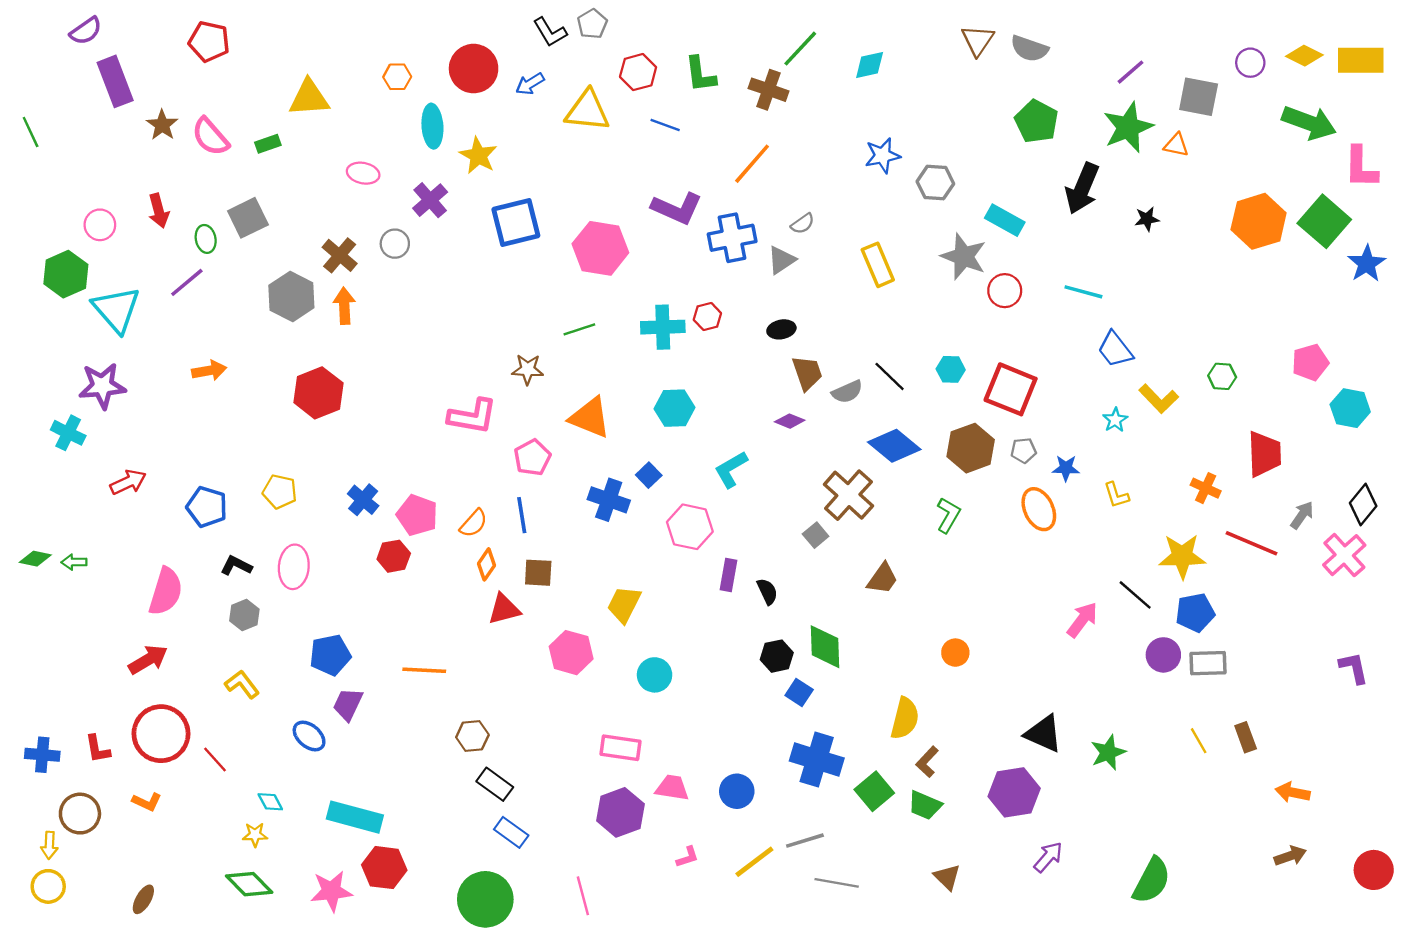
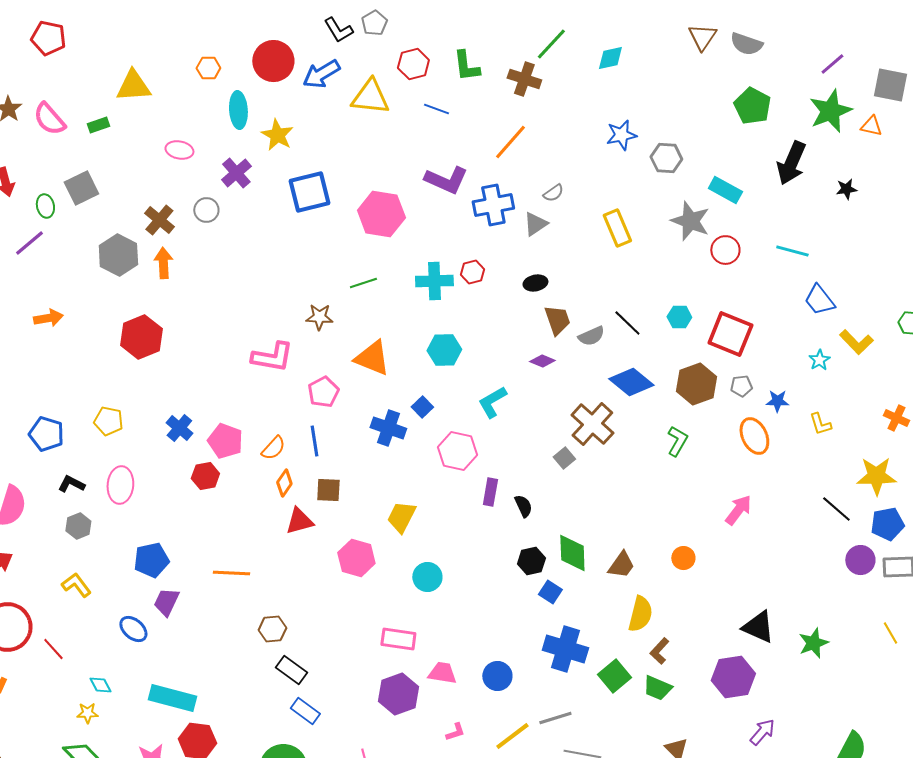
blue arrow: (530, 84) -> (321, 74), size x1.5
brown trapezoid: (883, 579) -> (621, 565), moved
pink arrow: (1082, 620) -> (738, 510), moved

